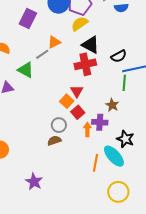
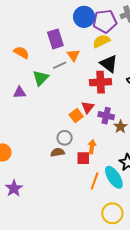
purple rectangle: (28, 18) -> (55, 39), moved, turned -54
orange triangle: (54, 42) -> (73, 55), turned -48
green triangle: (26, 70) -> (41, 78), turned 36
red square: (78, 112) -> (83, 158), moved, turned 32
purple cross: (100, 122) -> (106, 116), moved
purple star: (34, 182) -> (14, 188), moved

